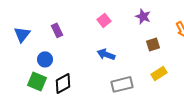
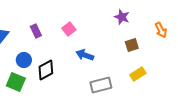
pink square: (104, 20) -> (69, 29), moved
black diamond: (63, 83) -> (46, 70), moved

